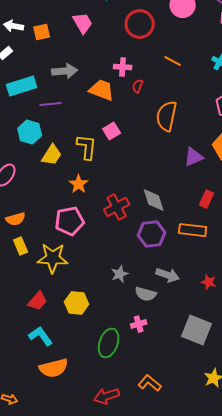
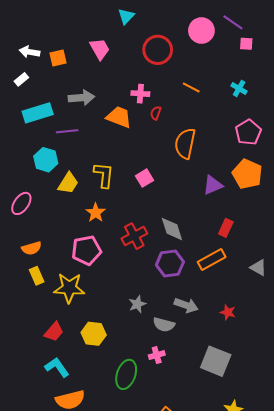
pink square: (112, 131) -> (144, 178), moved
orange rectangle: (193, 230) -> (212, 259), turned -36

